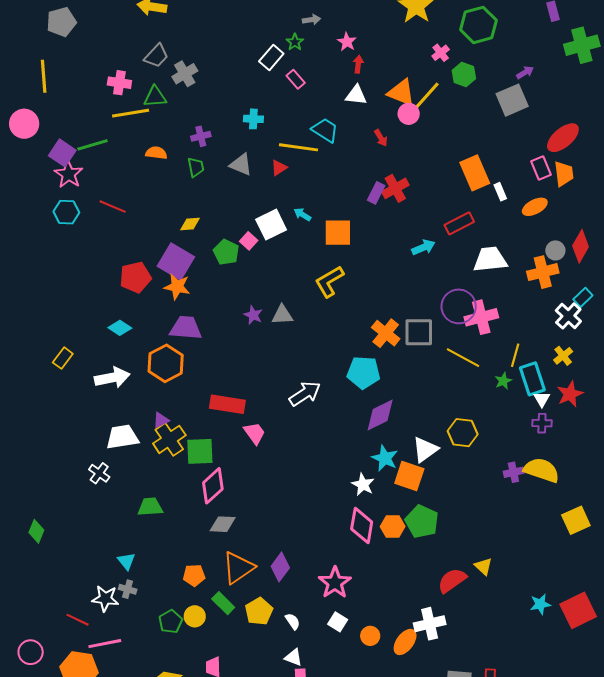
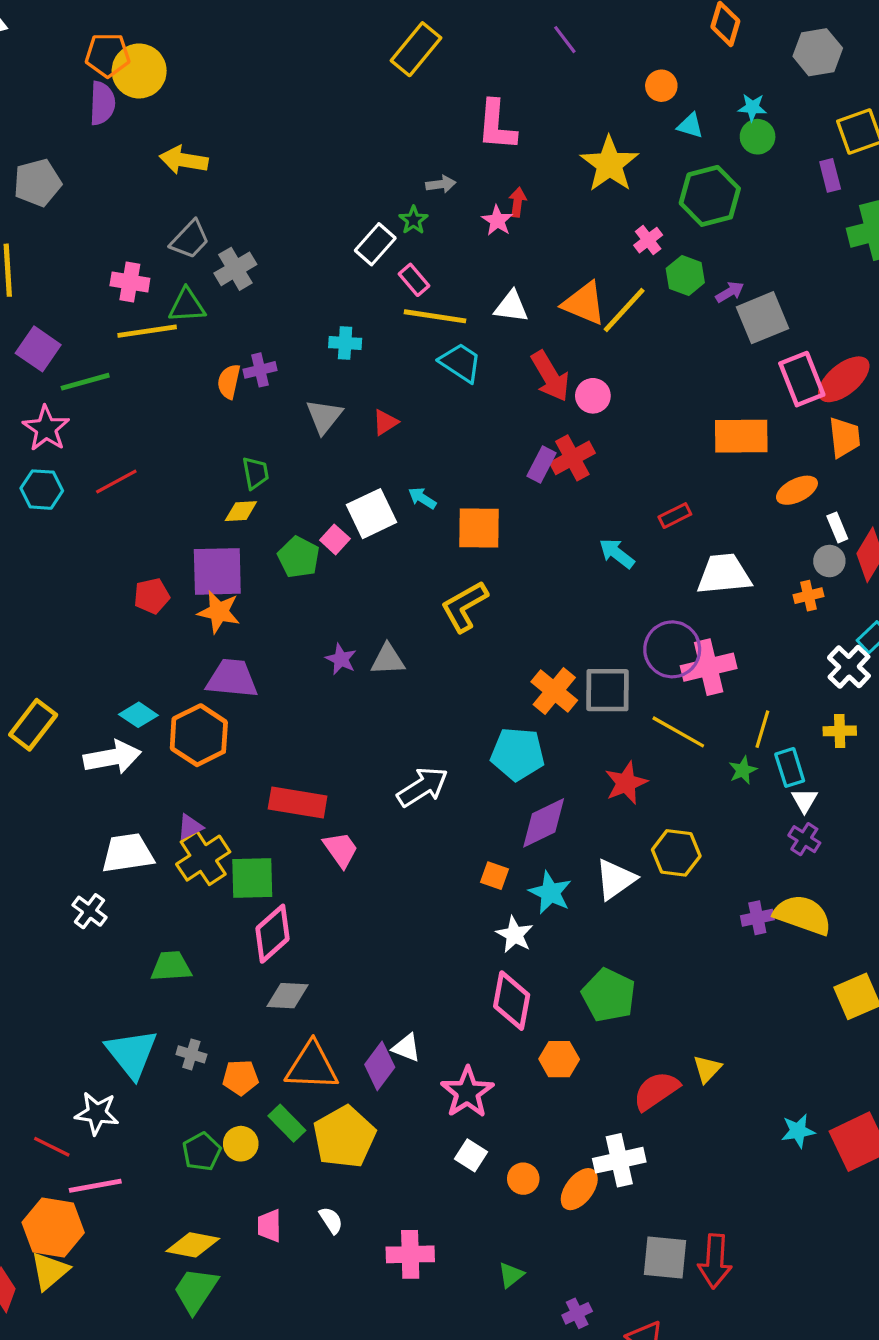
red arrow: (358, 64) -> (517, 202), moved
purple arrow: (525, 72) -> (730, 292), moved
pink circle: (409, 114) -> (593, 396), moved
red arrow: (381, 138) -> (550, 376), size x1.8
yellow line: (299, 147) -> (435, 316), moved
purple square: (62, 153) -> (38, 349), moved
orange semicircle: (156, 153) -> (229, 381), moved, turned -85
gray triangle: (241, 165) -> (324, 416), turned 45
green trapezoid: (196, 167) -> (256, 473), moved
pink rectangle: (541, 168) -> (802, 379), moved, size x1.4
orange rectangle: (475, 173) -> (741, 436), moved, turned -68
white rectangle: (500, 192) -> (837, 527), moved
red line: (113, 207) -> (116, 481), turned -52
red rectangle: (459, 223) -> (675, 516), size x0.7
cyan arrow: (423, 247) -> (617, 553), turned -120
purple square: (176, 262) -> (217, 571), turned -33
orange cross: (543, 272) -> (809, 596), size x0.6
red pentagon: (135, 277) -> (152, 596), size x0.7
cyan diamond: (120, 328) -> (138, 715), moved
yellow cross: (563, 356) -> (840, 731), turned 36
yellow rectangle: (63, 358) -> (33, 725), size x1.4
cyan rectangle: (532, 379) -> (790, 767), size x0.7
red star: (570, 394) -> (626, 783), moved
purple cross: (542, 423) -> (804, 839), turned 30
orange square: (409, 476) -> (495, 876), moved, size x0.6
orange hexagon: (393, 527) -> (559, 1059), moved
cyan triangle: (126, 561) -> (132, 1053), size x1.8
yellow triangle: (483, 566) -> (707, 1069), turned 30
orange triangle: (238, 568) -> (312, 1066), turned 36
gray cross: (128, 589) -> (191, 1054), moved
yellow pentagon: (259, 611) -> (344, 1137), size x1.4
white semicircle: (293, 621) -> (331, 1220), moved
white triangle: (293, 657) -> (406, 1048), moved

